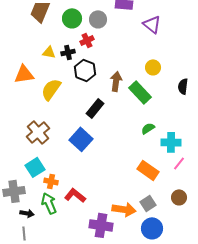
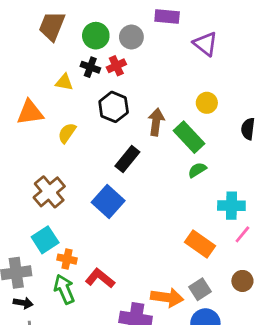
black cross: (68, 52) -> (90, 67), moved, turned 32
yellow semicircle: (51, 89) -> (67, 133), size x0.7
green semicircle: (148, 128) -> (197, 170), moved
black arrow: (27, 213) -> (23, 303), moved

